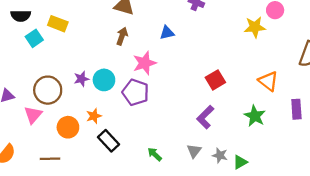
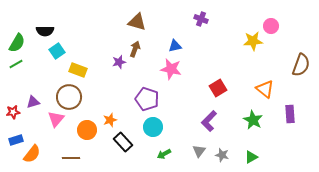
yellow rectangle: (58, 24) -> (78, 70), moved
pink star: (144, 63) -> (171, 69), moved, turned 30
purple star: (81, 79) -> (119, 62), moved
cyan circle: (104, 80) -> (153, 127), moved
green arrow: (155, 154) -> (164, 154), turned -72
green triangle: (240, 162) -> (251, 157), moved

